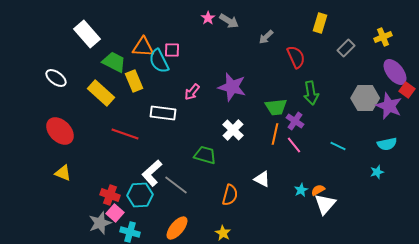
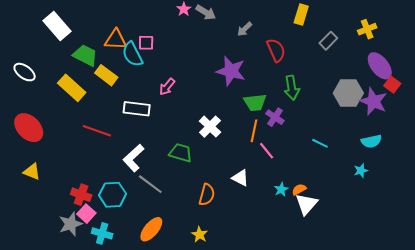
yellow rectangle: (134, 81) -> (106, 75), turned -30
purple star: (232, 87) -> (231, 71), moved
pink line: (294, 145) -> (267, 151), moved
white L-shape: (152, 173) -> (133, 158), moved

